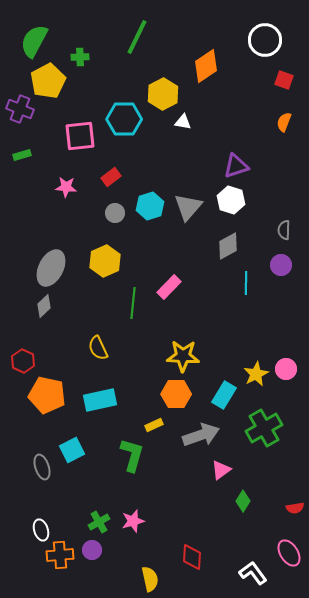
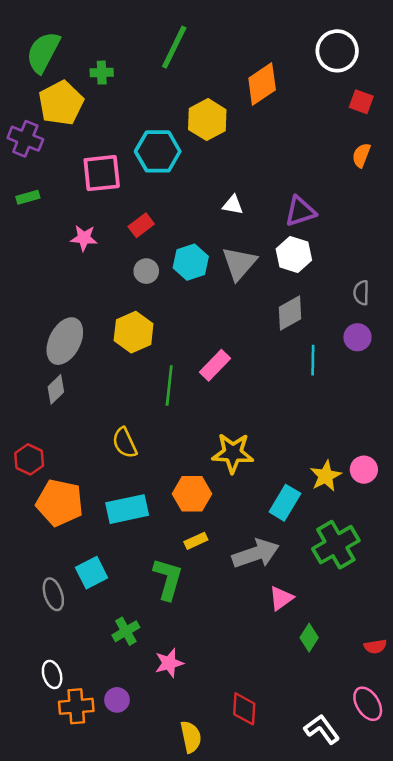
white triangle: (183, 122) -> (233, 205), moved
orange hexagon: (176, 394) -> (192, 494), moved
green cross: (99, 522) -> (126, 631), moved

